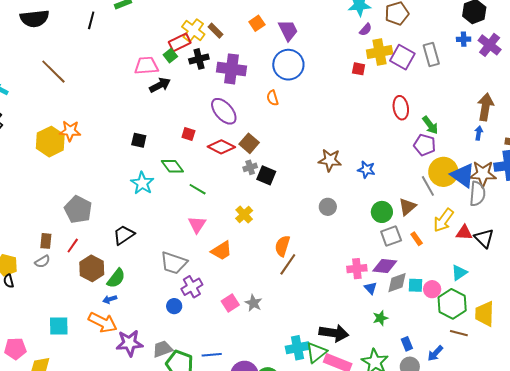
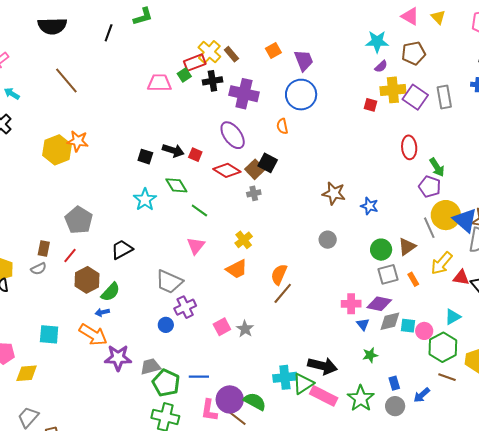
black arrow: (160, 85) -> (173, 150), moved, turned 40
black square: (266, 175) -> (268, 163), moved
orange trapezoid: (222, 251) -> (237, 269), moved

